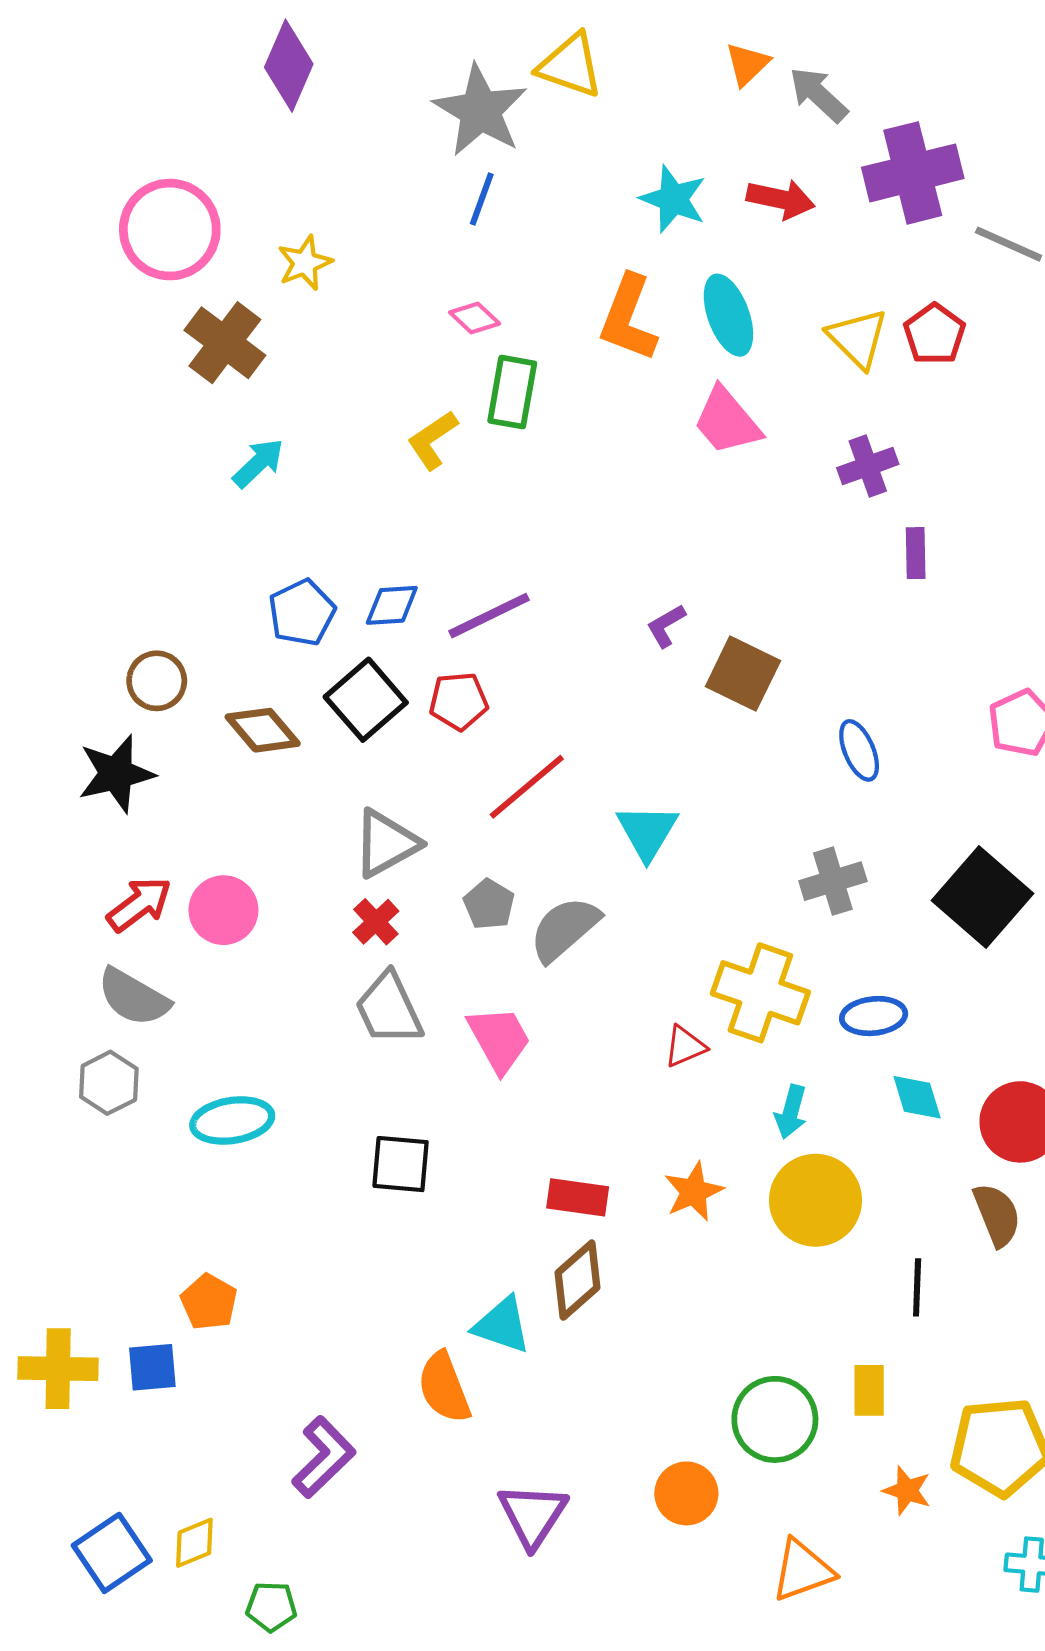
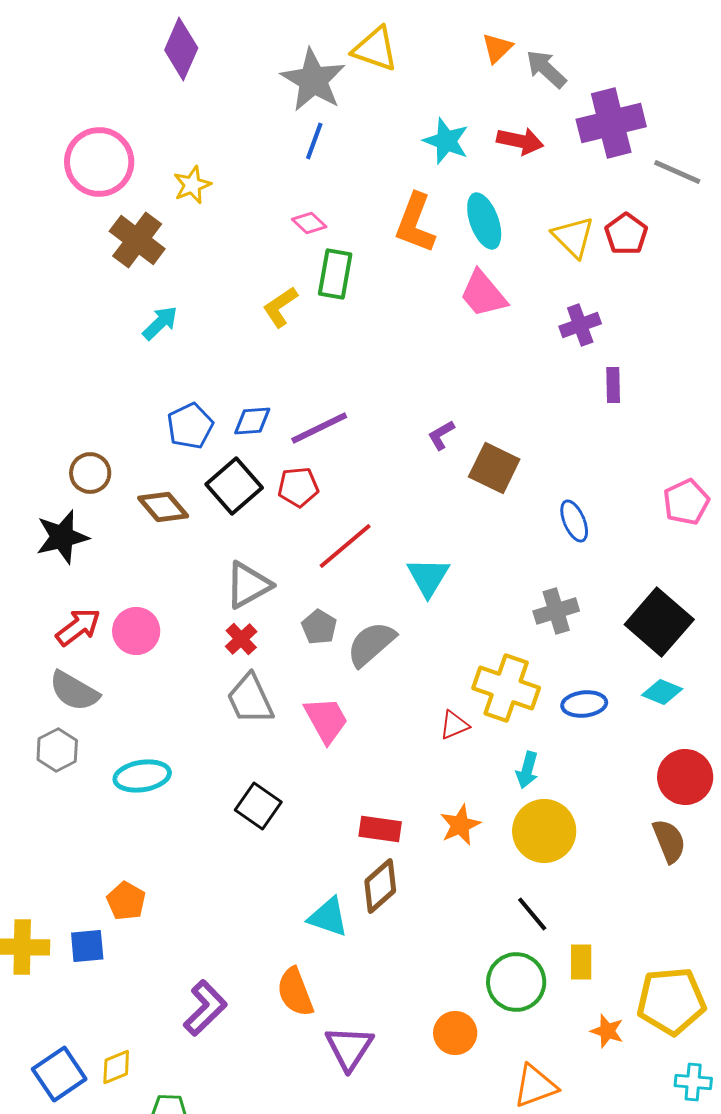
cyan diamond: (917, 1097) -> (662, 692), moved, turned -51
black square: (401, 1164) -> (258, 806), turned 30
black line: (917, 1287) -> (532, 914), moved, turned -42
orange semicircle: (444, 1387) -> (295, 992), moved

